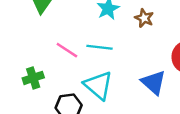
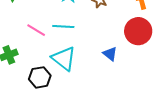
blue triangle: (154, 82) -> (110, 54), size x0.7

